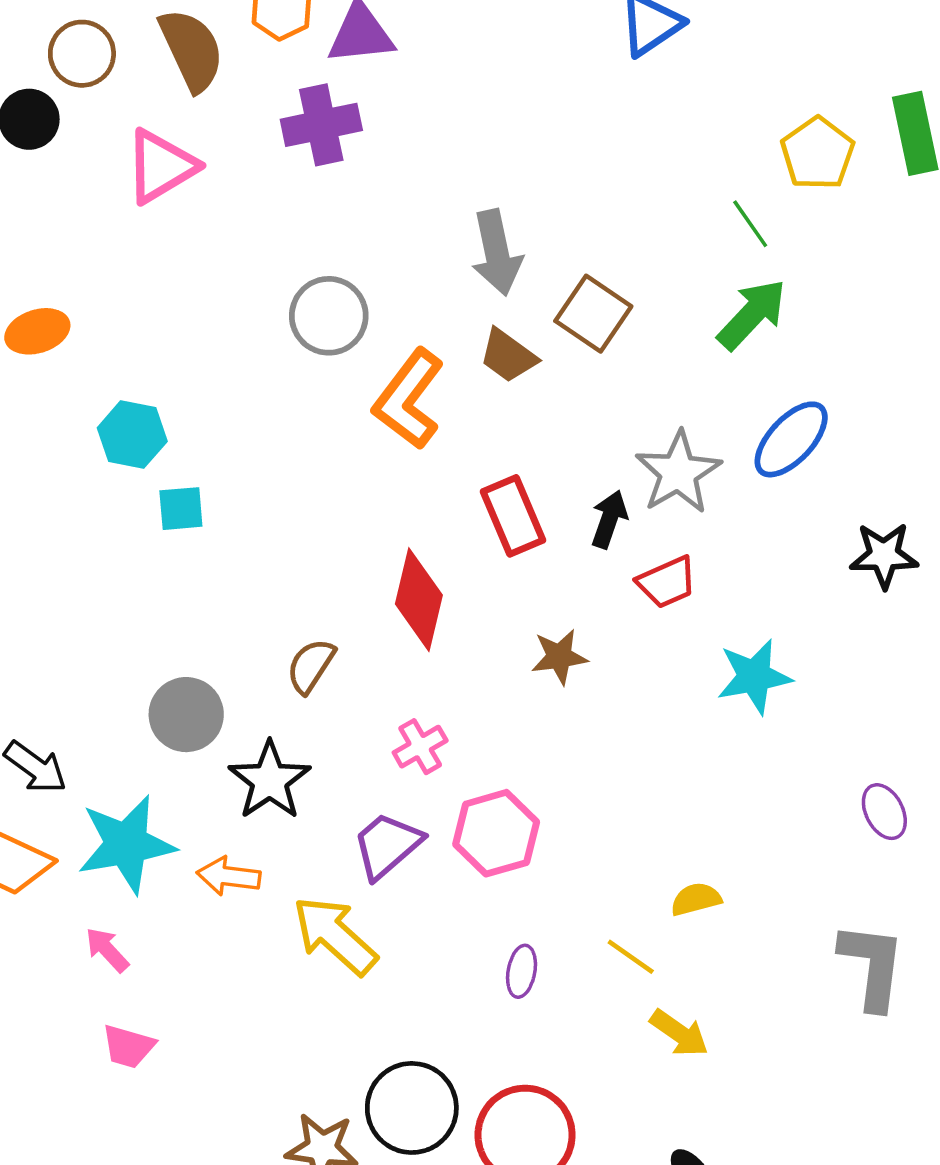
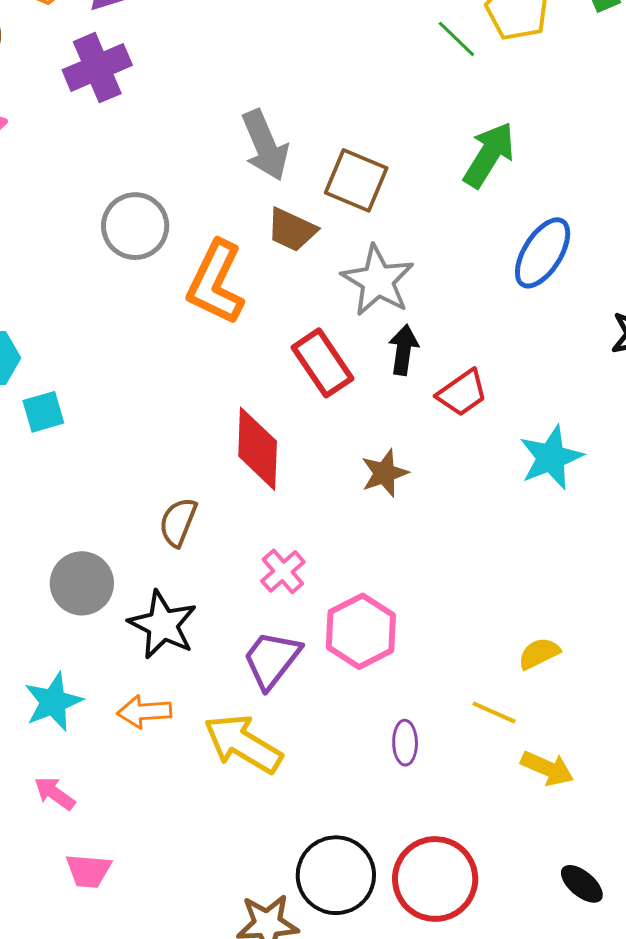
green line: (750, 224) -> (456, 39), moved
gray star: (678, 472) -> (378, 280), moved
cyan star: (126, 844) -> (53, 702), size x0.7

